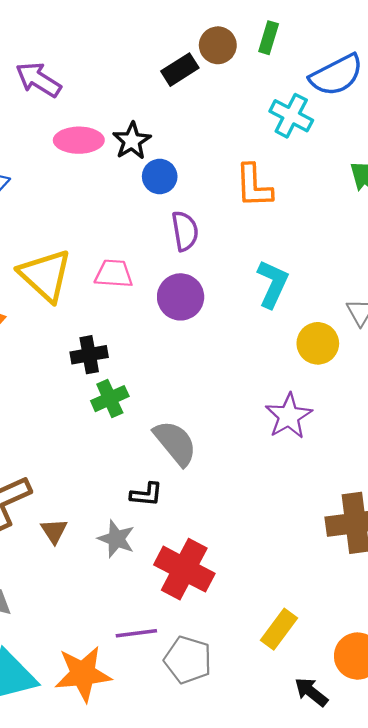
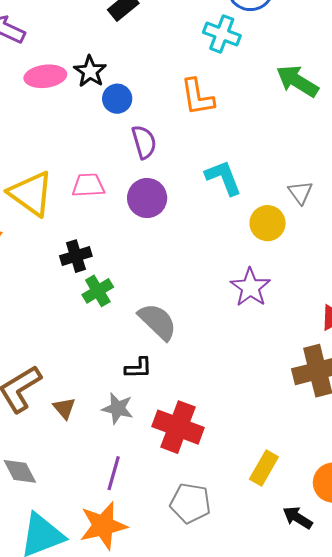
cyan L-shape: (273, 284) -> (223, 178), turned -39
purple line: (136, 633) -> (114, 473), moved, turned -60

